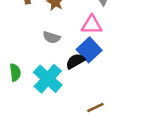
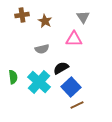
gray semicircle: (52, 37) -> (42, 49), turned -32
blue square: (89, 50) -> (71, 87), moved

